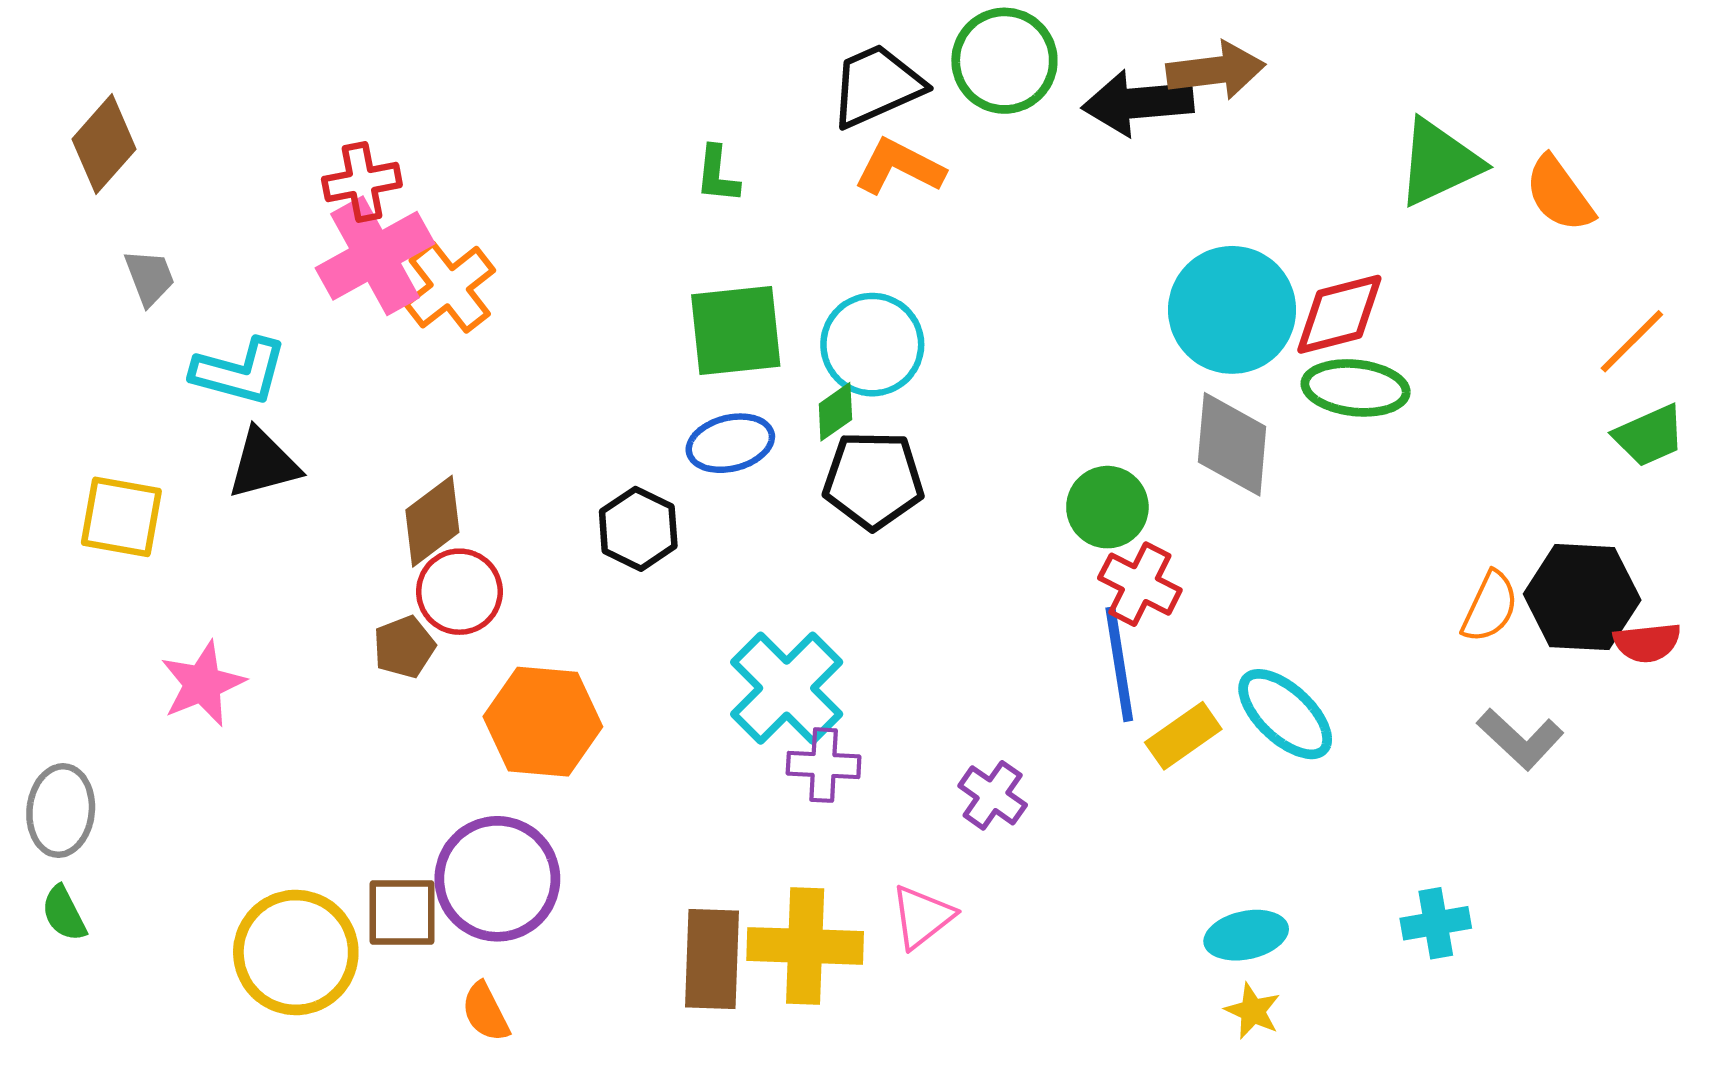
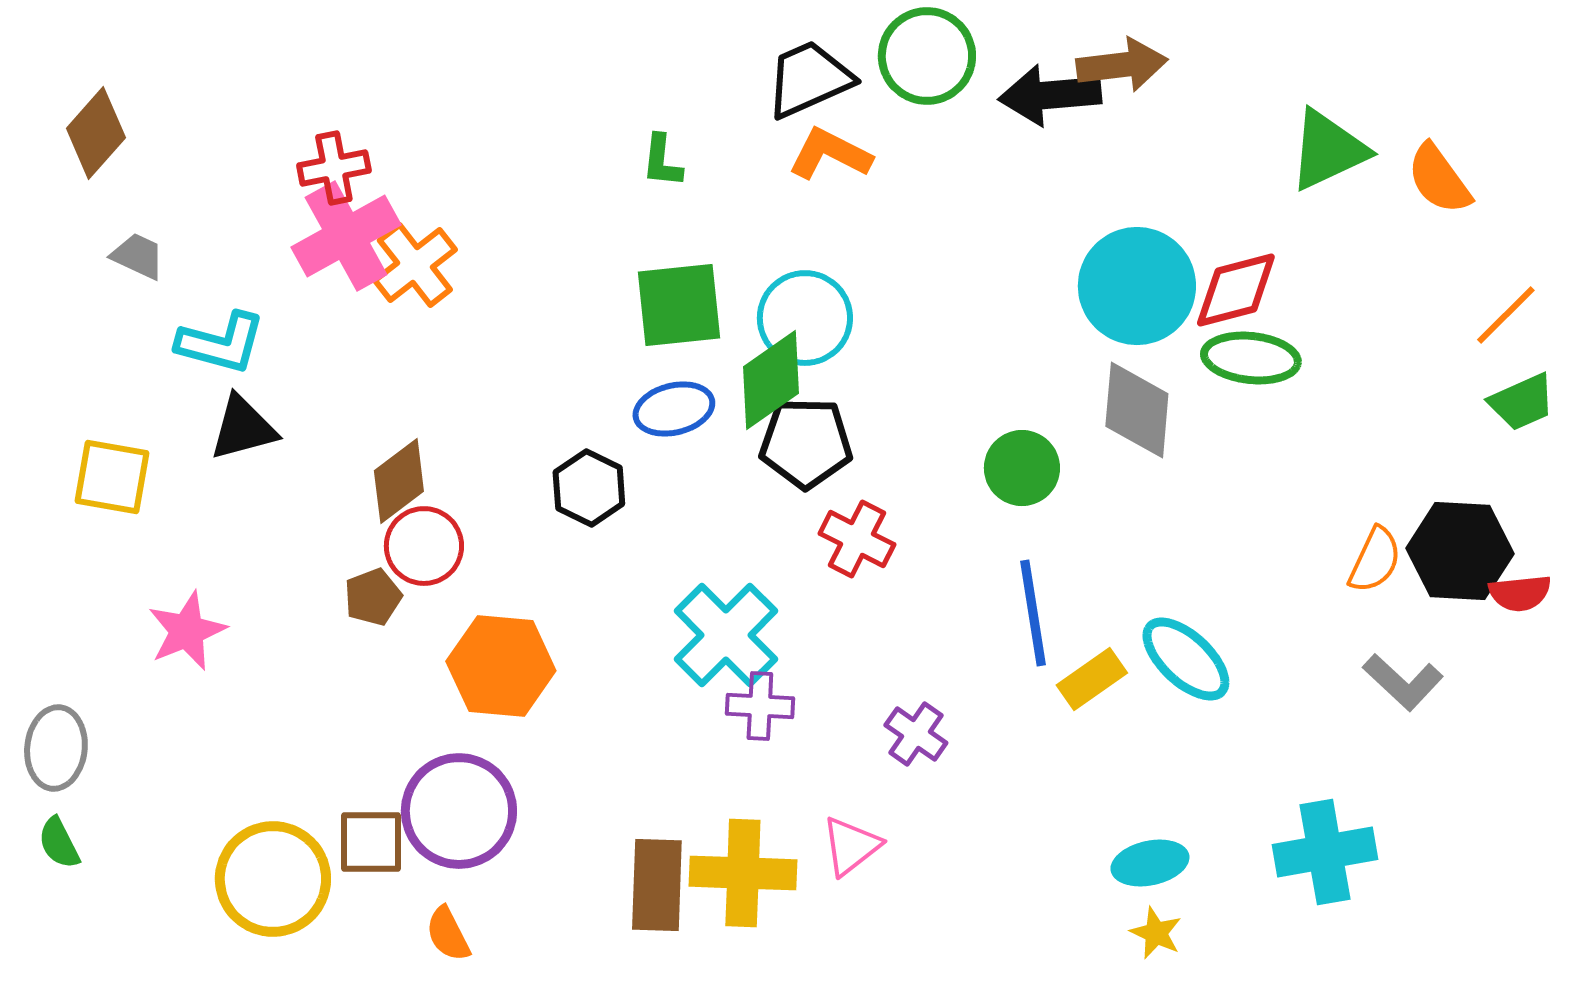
gray trapezoid: (150, 277) -> (138, 256), turned -44
green diamond: (835, 412) -> (771, 380), size x1.8
red cross: (1140, 584) -> (857, 539), moved
cyan cross: (1436, 923) -> (1325, 852), size x1.6

